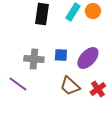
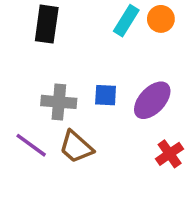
black rectangle: (42, 14) -> (47, 24), moved
brown trapezoid: (70, 86) -> (76, 147), moved

